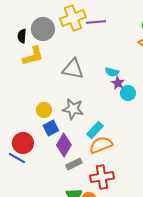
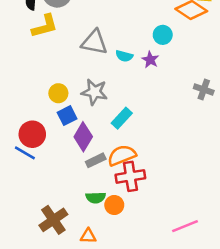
cyan semicircle: (112, 72) -> (124, 56), moved
cyan circle: (128, 93) -> (163, 35), moved
orange semicircle: (101, 145) -> (122, 155), moved

